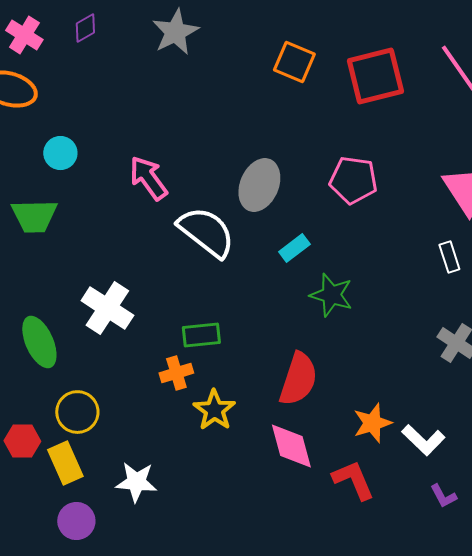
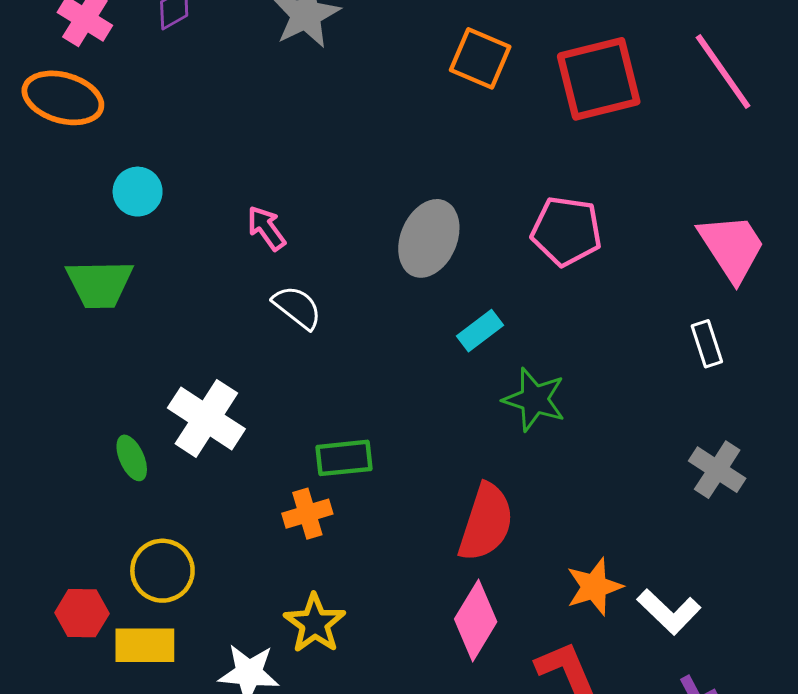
pink arrow: (148, 178) -> (266, 228), size x0.7
white semicircle: (206, 232) -> (297, 307), moved, size x0.6
green ellipse: (39, 342) -> (132, 458), moved, size x0.6
yellow star: (214, 410) -> (315, 623), moved
pink diamond: (291, 446) -> (476, 620), turned 46
yellow rectangle: (65, 463) -> (145, 645), turned -66

